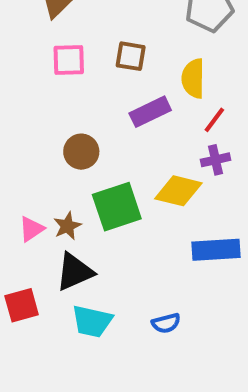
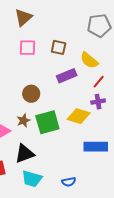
yellow semicircle: (193, 78) -> (89, 60), turned -54
brown star: (67, 226) -> (23, 121), moved

